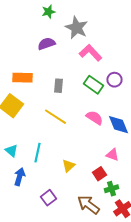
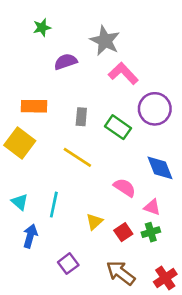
green star: (48, 12) -> (42, 28), moved
purple circle: (114, 80) -> (155, 109), size x1.6
green rectangle: (94, 85) -> (118, 127), moved
pink semicircle: (94, 118) -> (125, 188), moved
red square: (100, 174) -> (123, 232), moved
green cross: (112, 189) -> (151, 232), moved

